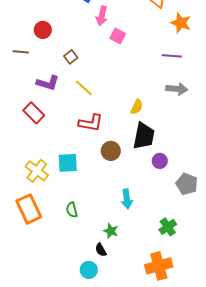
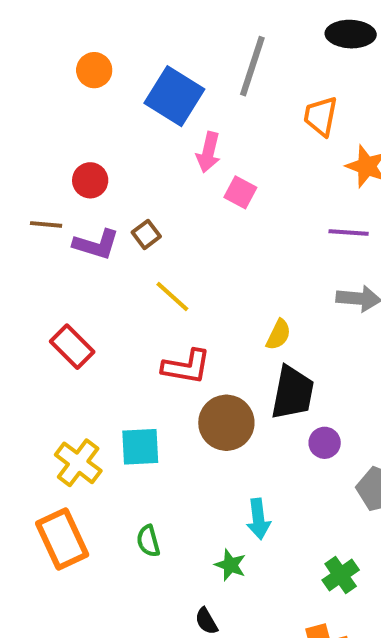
purple L-shape: (48, 83) -> (96, 244), moved
brown circle: (111, 151) -> (226, 423), size x1.4
green star: (111, 231) -> (230, 565), moved

